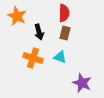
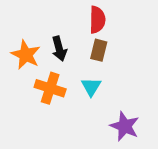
orange star: (17, 16) -> (26, 55), moved
cyan triangle: (60, 57) -> (91, 87), turned 40

